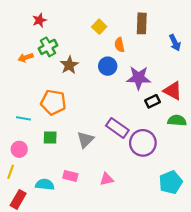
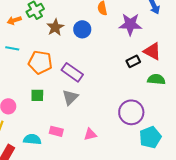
blue circle: (108, 66) -> (82, 29), moved
purple star: (139, 78) -> (130, 24), moved
cyan line: (23, 118) -> (12, 48), moved
purple rectangle: (117, 128) -> (72, 72), moved
purple circle: (143, 143) -> (131, 112), moved

